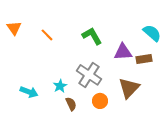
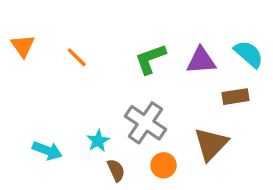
green L-shape: (92, 36) -> (150, 59), turned -80
purple triangle: (123, 52) -> (201, 61), moved

